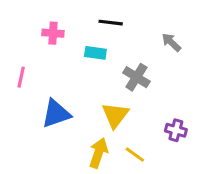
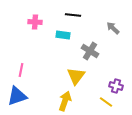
pink line: (21, 77) -> (21, 70), moved
blue triangle: (56, 114) -> (17, 96), moved
yellow line: (135, 155) -> (106, 102), moved

